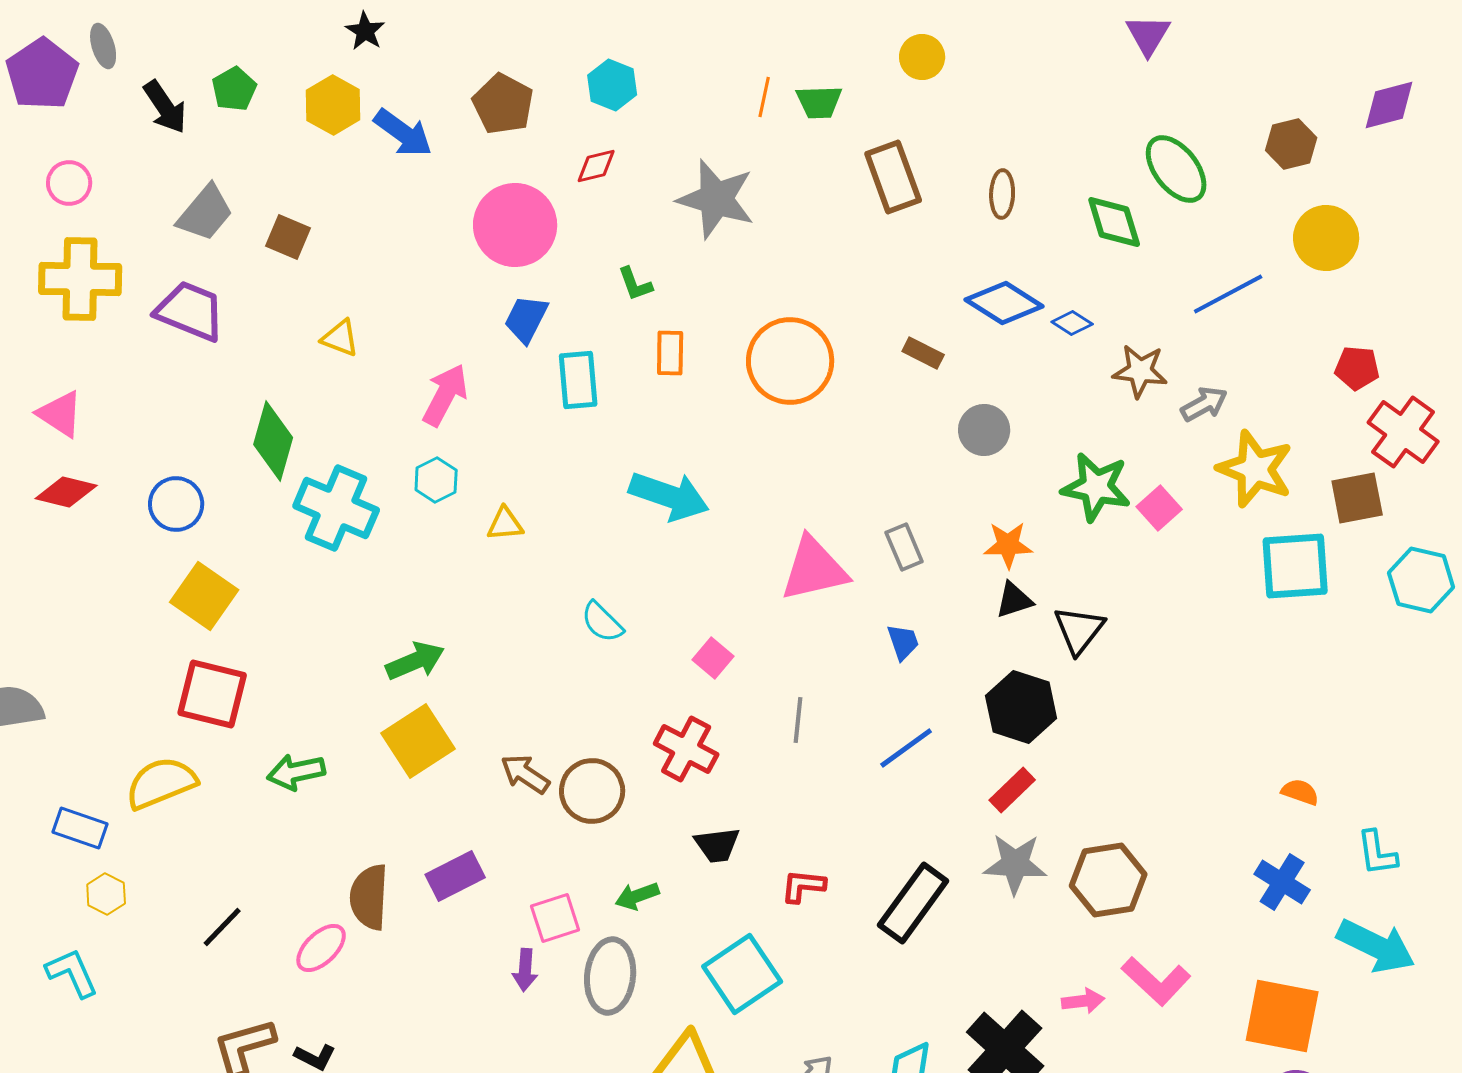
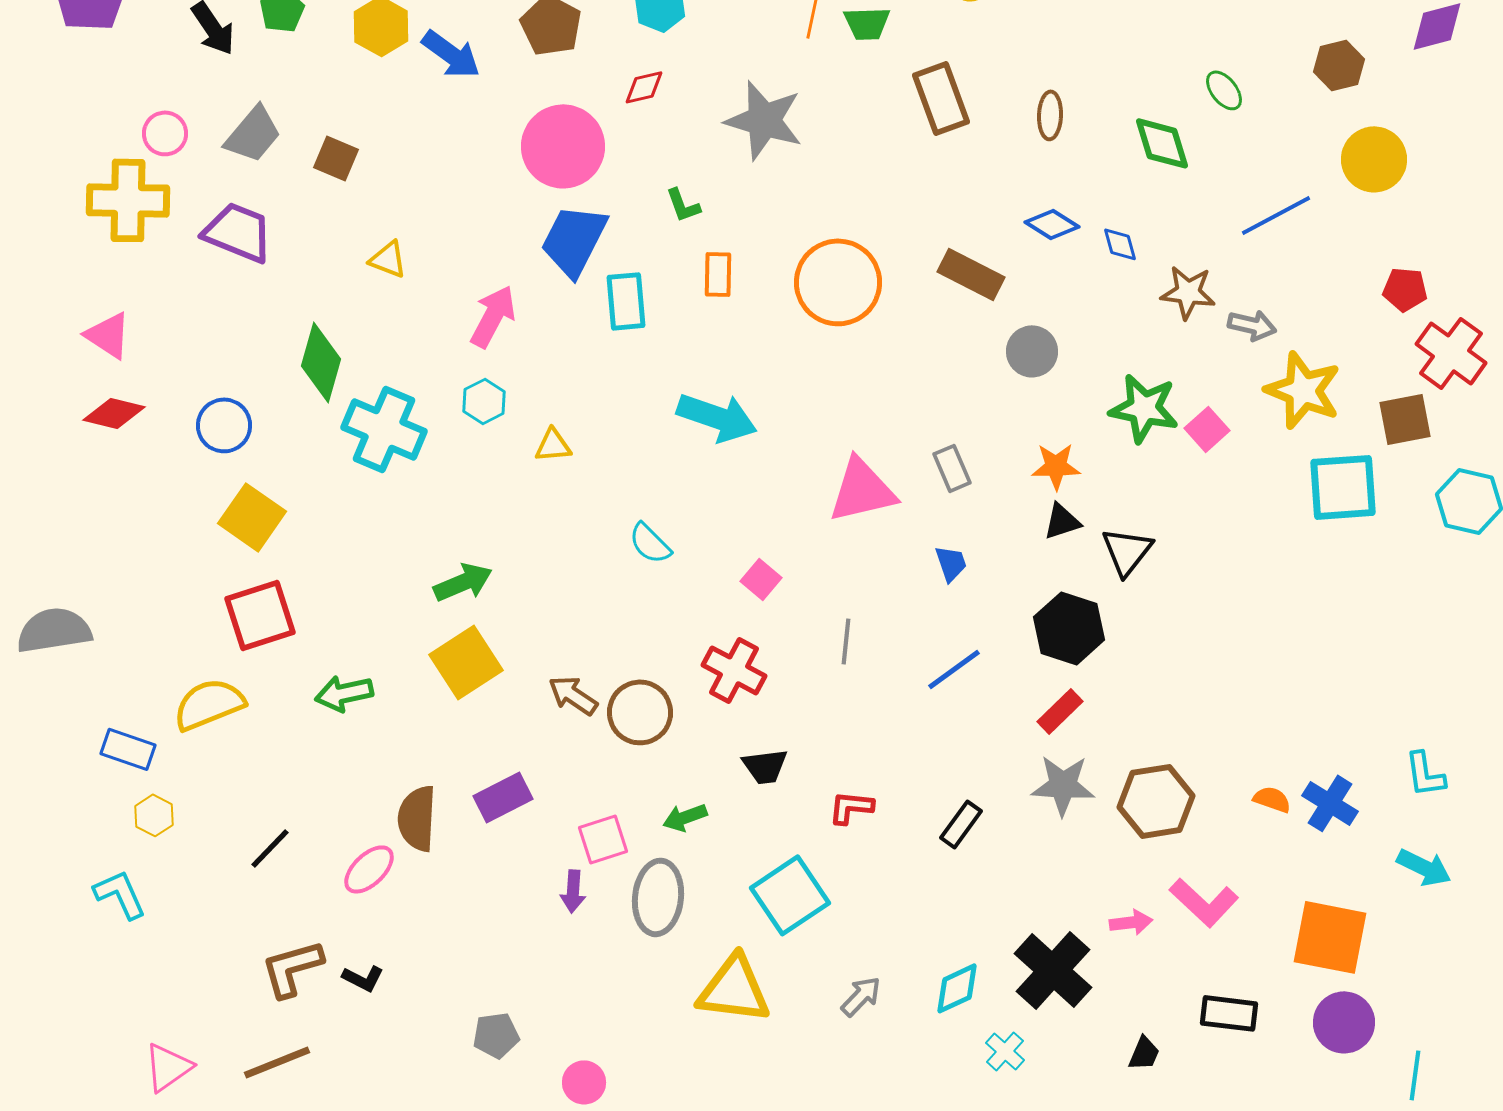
green ellipse: (1176, 169) -> (1224, 90), size x0.6
pink circle: (69, 183) -> (165, 133), moved
blue diamond: (1004, 303) -> (1052, 224), size x0.7
blue trapezoid: (526, 319) -> (574, 240), size x1.5
blue diamond: (1072, 323) -> (1120, 244), turned 42
brown rectangle: (923, 353) -> (971, 274), size x1.6
gray arrow: (1204, 404) -> (1252, 325), turned 42
red square: (212, 694) -> (260, 615), turned -32
orange semicircle: (1300, 792) -> (1272, 799), moved
black rectangle: (913, 903) -> (961, 824), size x0.6
cyan arrow: (1376, 946) -> (1424, 867), size x0.7

